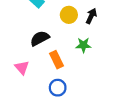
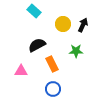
pink triangle: (22, 67) -> (21, 71), turned -48

